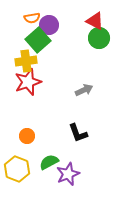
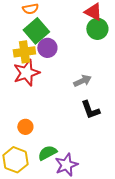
purple circle: (49, 25) -> (47, 48), moved
black L-shape: (78, 133) -> (90, 110), moved

